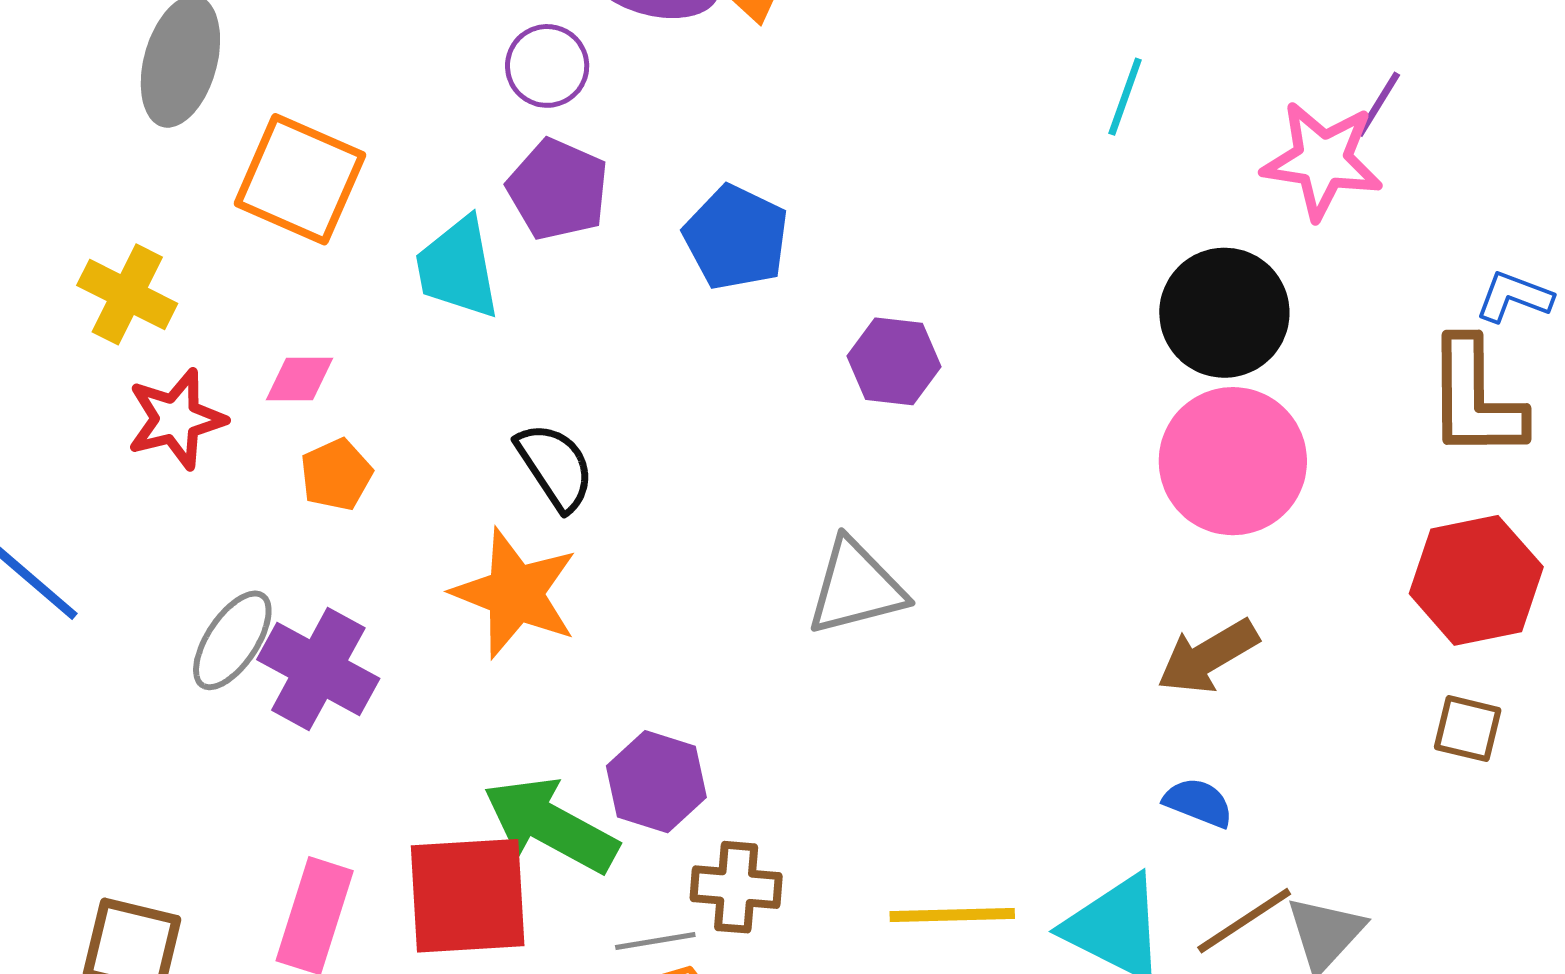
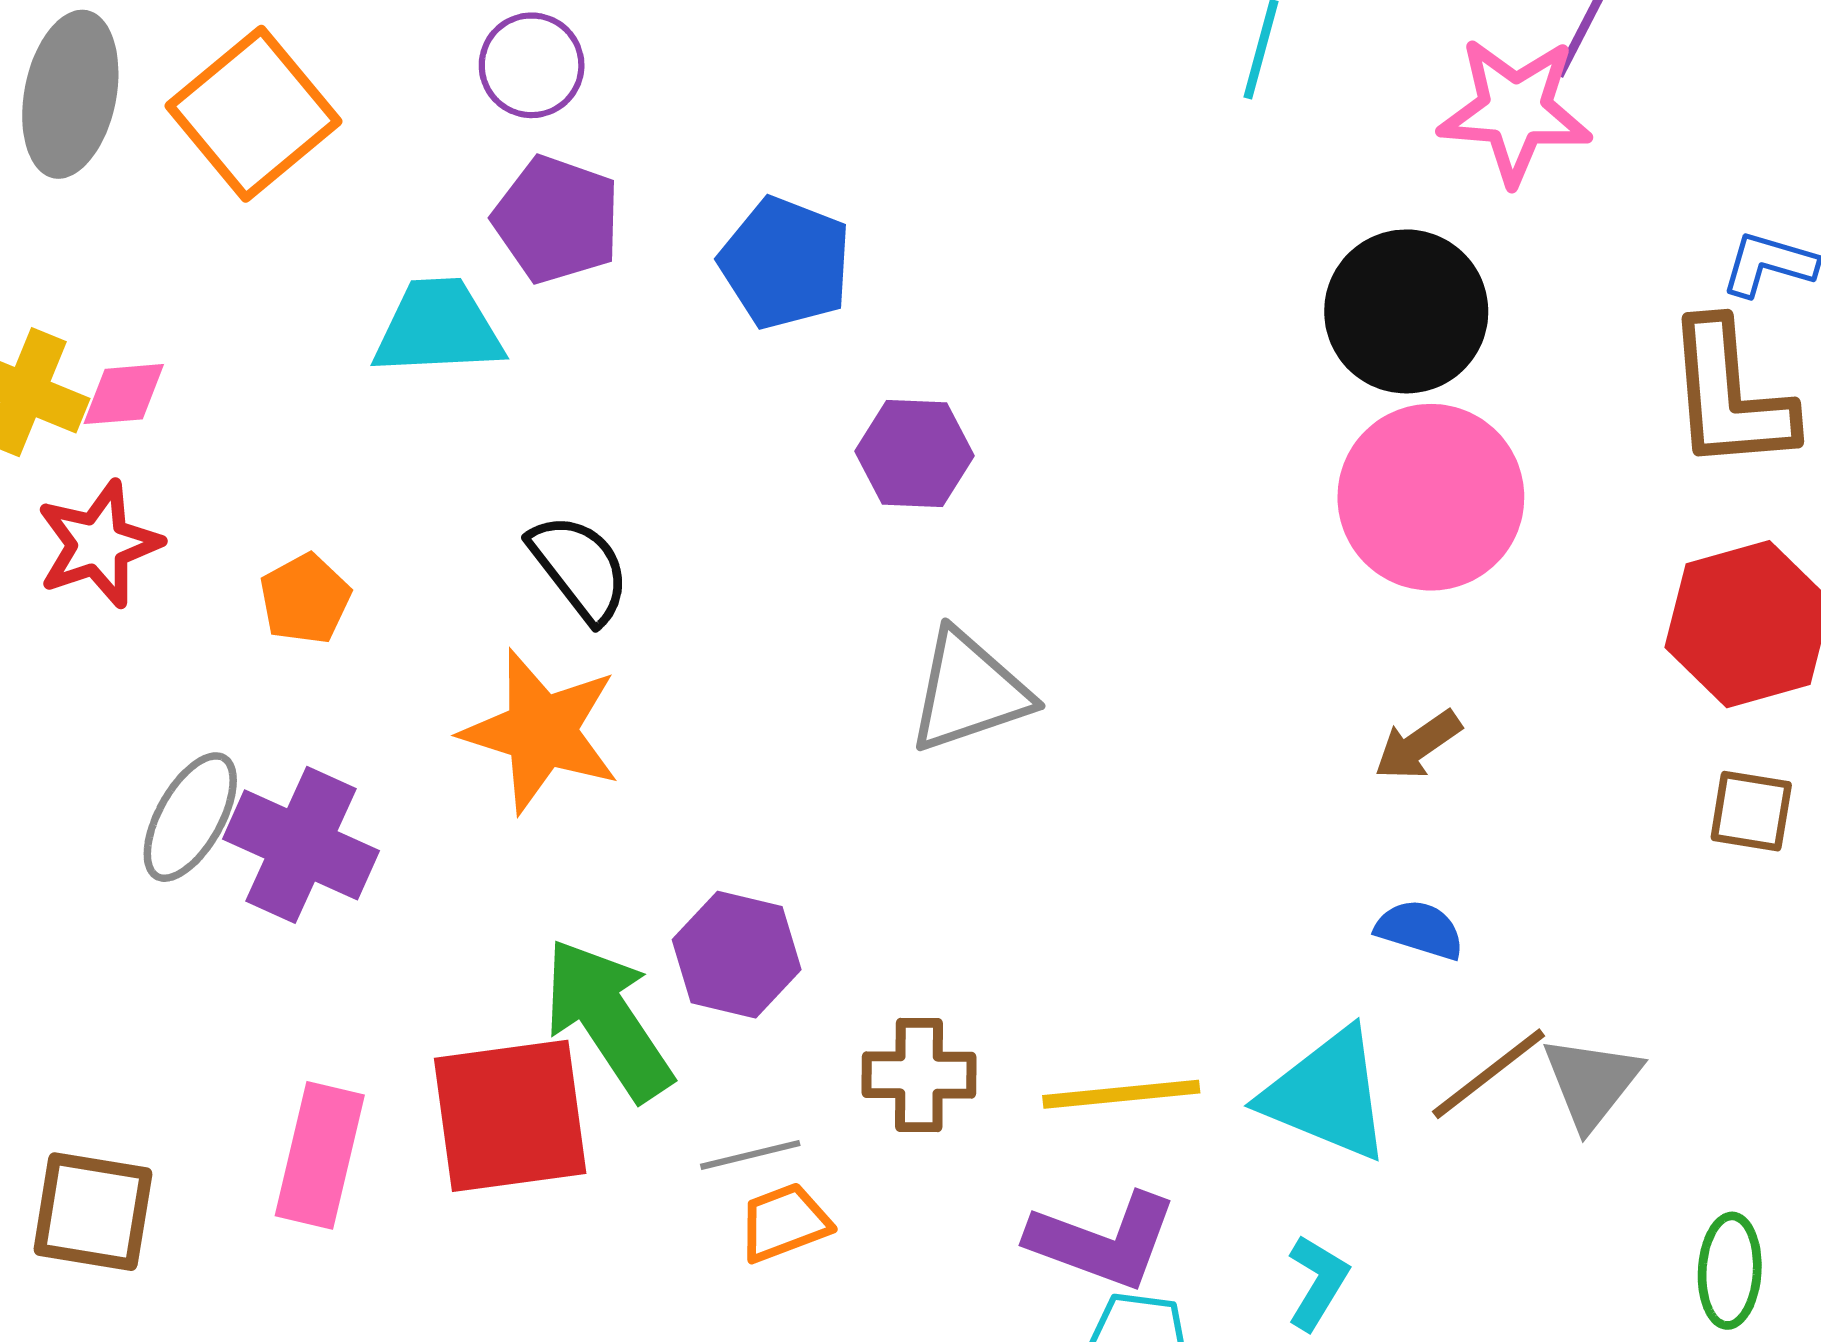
orange square: (300, 179) -> (254, 114), moved, turned 31
cyan trapezoid: (458, 268) -> (438, 328), turned 102
purple hexagon: (894, 361) -> (914, 454), moved
pink diamond: (300, 379) -> (124, 394), moved
brown arrow: (1208, 657) -> (1418, 745), size x0.7
green arrow: (551, 825) -> (608, 1019), turned 32
brown cross: (736, 887) -> (919, 1075), moved

